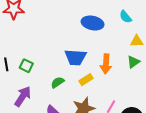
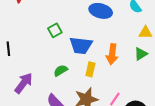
green square: (26, 66) -> (55, 30), moved, turned 32
yellow rectangle: (86, 80) -> (90, 69), turned -48

